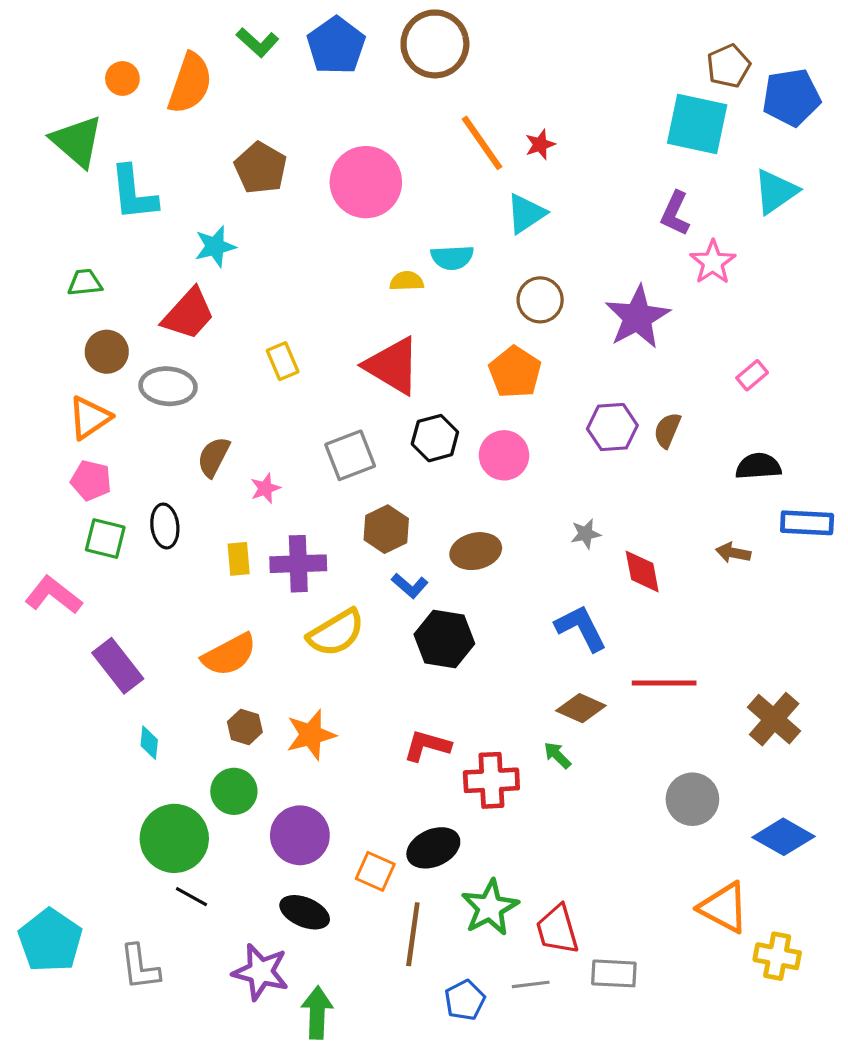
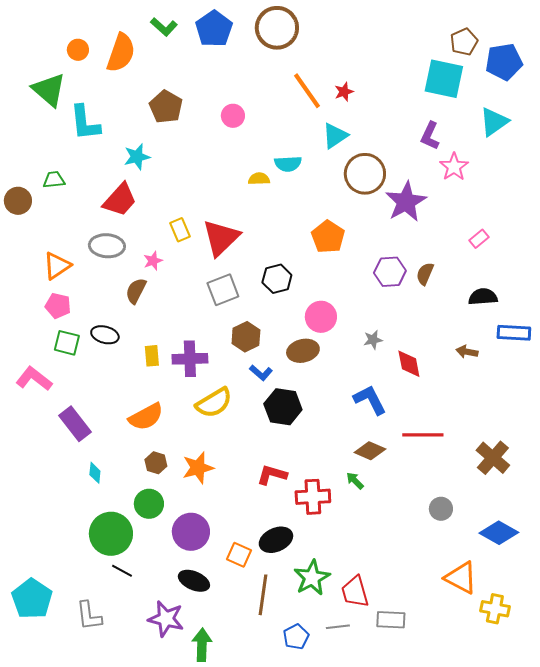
pink circle: (366, 182) -> (233, 116), size x0.5
brown circle: (540, 300) -> (365, 174), moved, size x1.4
brown circle: (107, 352) -> (18, 201), moved
red triangle: (393, 366) -> (221, 238), moved, turned 45
pink circle: (504, 455) -> (321, 317), moved
pink star: (265, 488) -> (153, 261), moved
black ellipse: (165, 526) -> (105, 335), turned -68
gray circle: (692, 799) -> (441, 509), size x0.7

